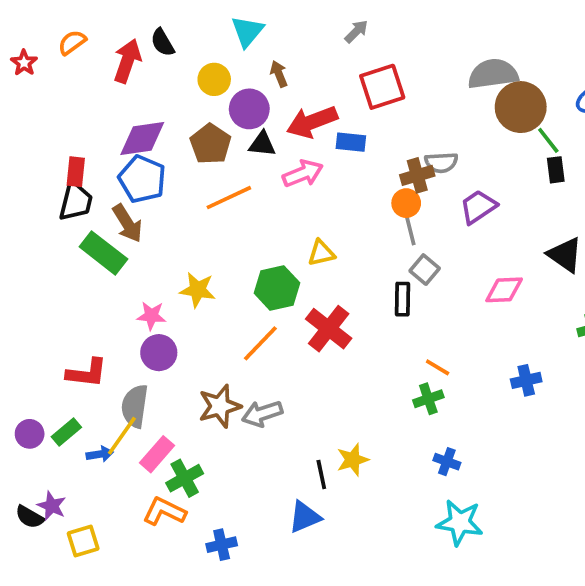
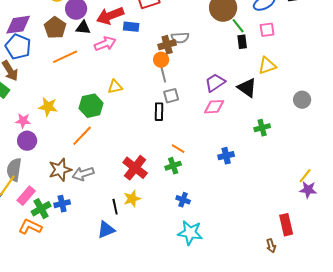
purple trapezoid: (478, 207) -> (215, 83), moved
gray square: (425, 270) -> (171, 96), turned 35
red cross: (329, 329) -> (135, 168), moved
blue cross: (222, 545) -> (62, 204), moved

